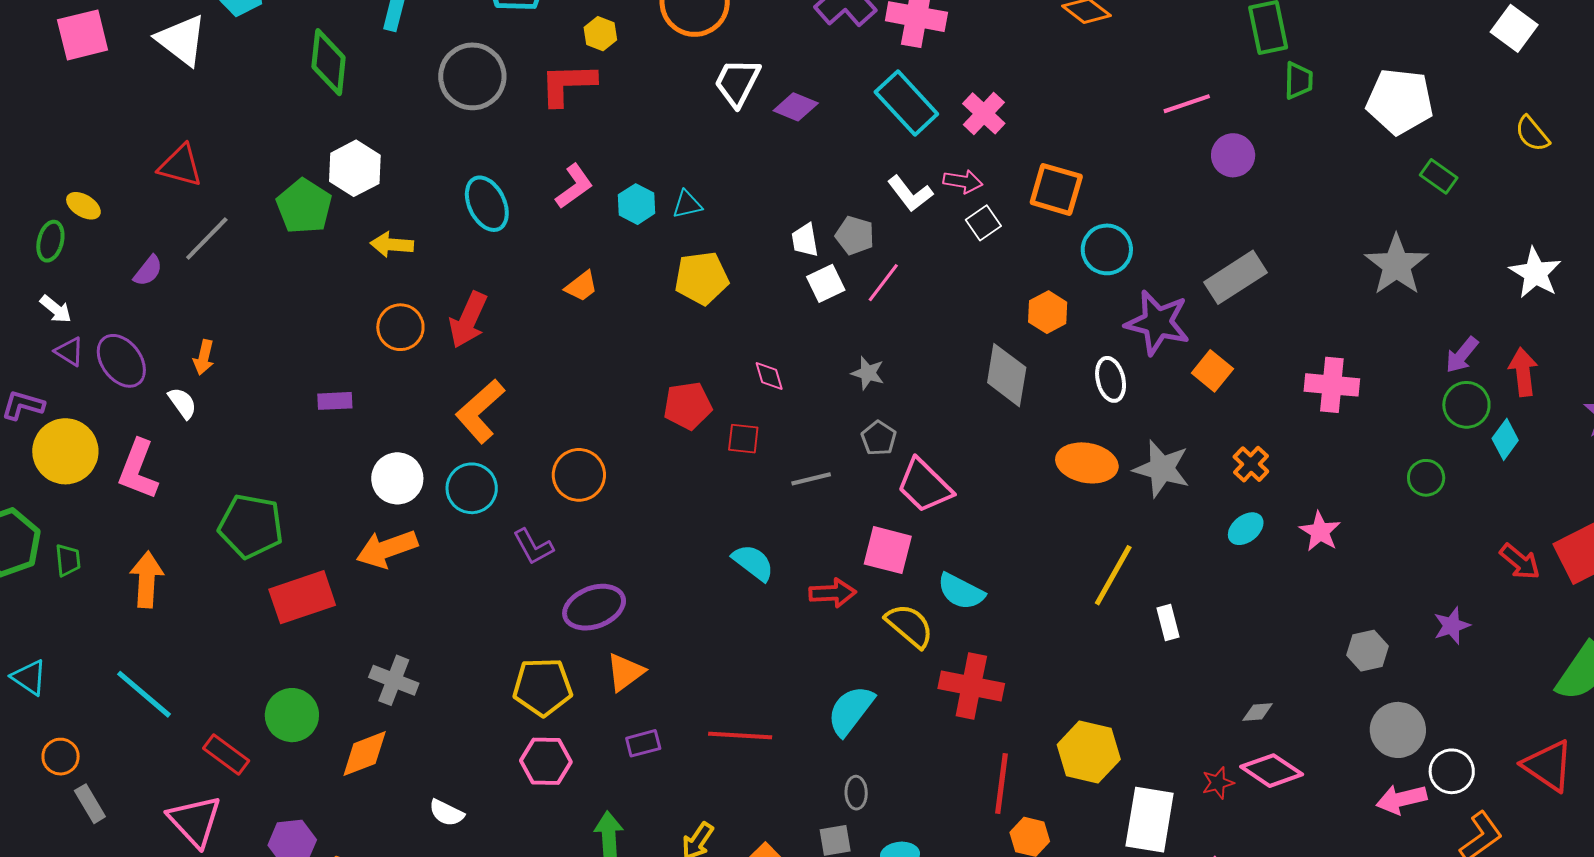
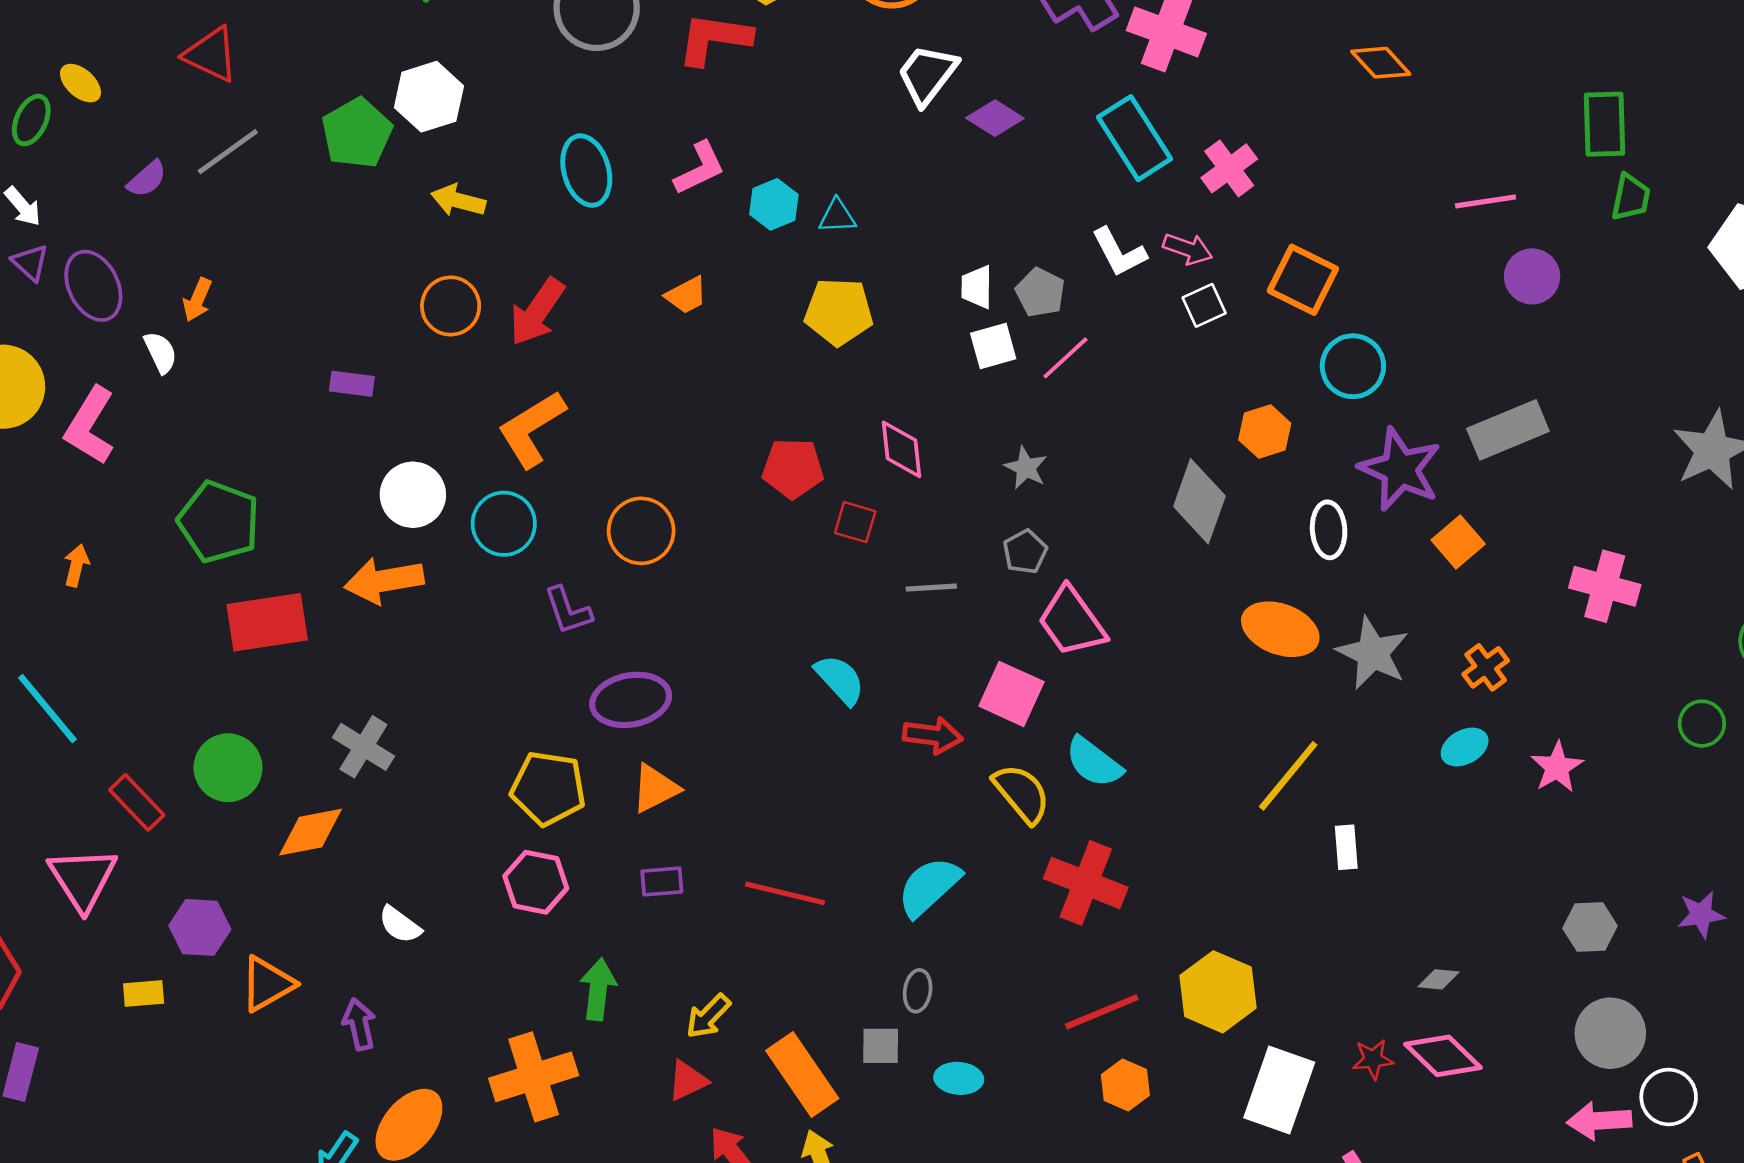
pink diamond: (769, 376) -> (902, 449), size x1.4
orange arrow: (147, 579) -> (76, 565), size x0.6
red line: (1001, 784) -> (1102, 1012), turned 50

